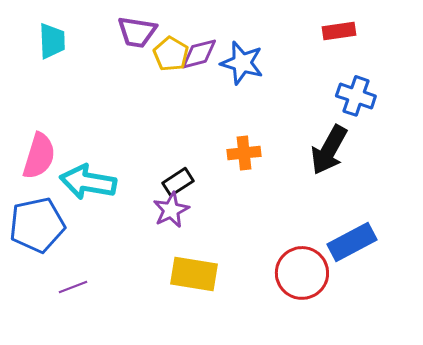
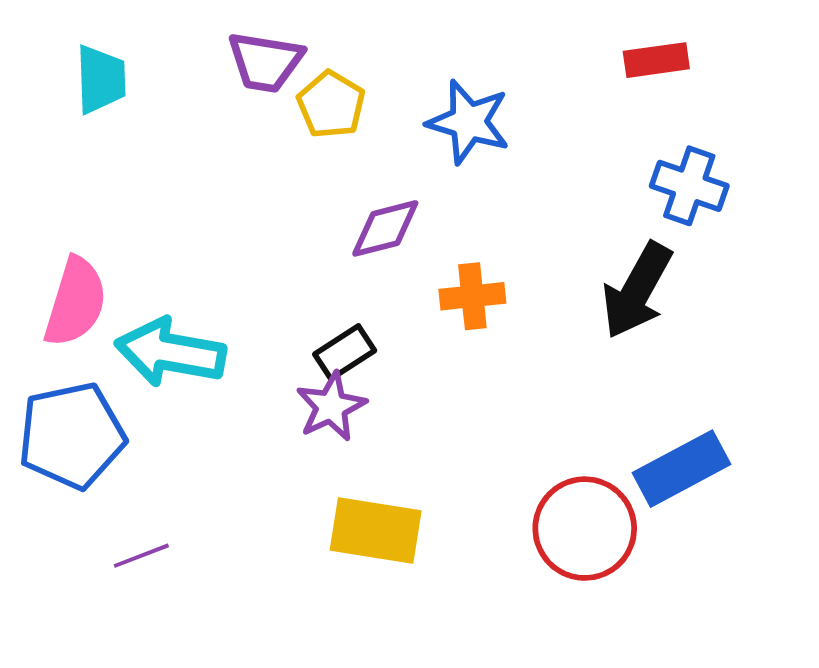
purple diamond: (199, 54) -> (385, 228), moved

